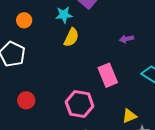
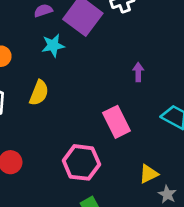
yellow semicircle: (71, 37) -> (39, 93), moved
purple arrow: (127, 39) -> (138, 72), turned 104

